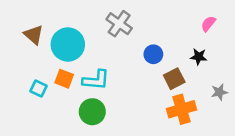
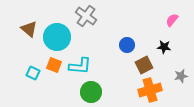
gray cross: (119, 24) -> (86, 16), moved
green circle: (92, 112) -> (91, 92), moved

